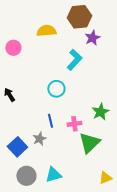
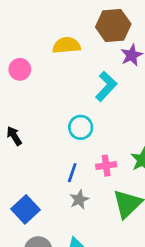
blue line: (50, 121) -> (72, 173), turned 32
pink cross: (74, 124) -> (106, 166), moved
gray star: (39, 139) -> (79, 200), moved

